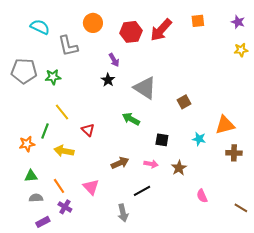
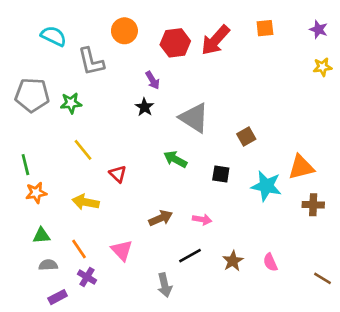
green line: (45, 131) -> (25, 165), moved, turned -35
cyan star: (199, 139) -> (266, 186), size x1.6
black square: (162, 140) -> (221, 174), moved
brown star: (179, 168) -> (233, 261), moved

